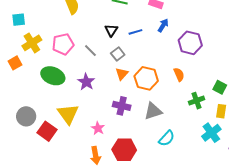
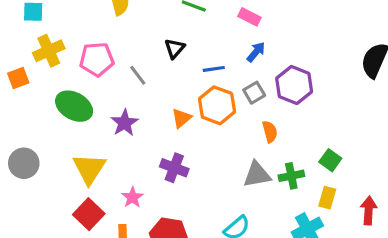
blue line: (135, 32) -> (214, 69), moved
gray square: (118, 54) -> (254, 93), moved
orange hexagon: (146, 78) -> (217, 105), moved
gray triangle: (153, 111) -> (257, 175), moved
red square: (47, 131) -> (89, 214), moved

